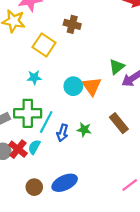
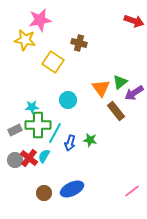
cyan star: (34, 78) -> (32, 107), moved
cyan circle: (73, 86) -> (68, 100), moved
orange triangle: (92, 86) -> (101, 88), moved
brown rectangle: (119, 123) -> (116, 111), moved

